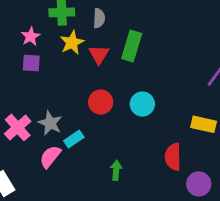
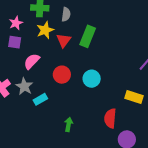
pink semicircle: (50, 157) -> (32, 61), moved

